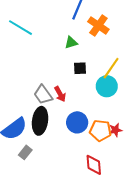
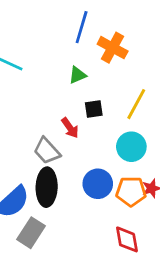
cyan circle: (107, 86) -> (131, 147), moved
red arrow: (60, 94) -> (70, 128), moved
gray rectangle: (25, 152) -> (31, 233), size x1.5

